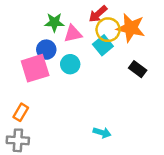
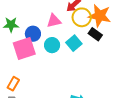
green star: (54, 22) -> (11, 25), moved
cyan square: (103, 45) -> (74, 43), moved
black rectangle: (138, 69) -> (95, 34), moved

